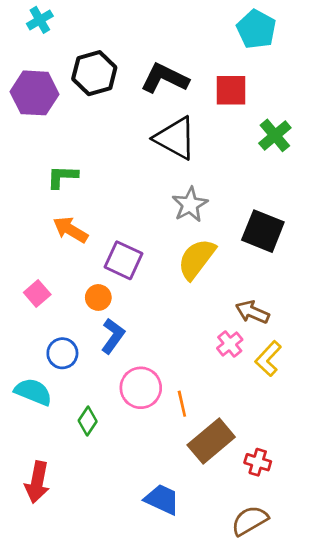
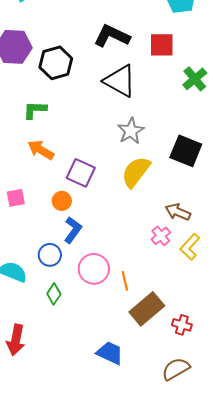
black hexagon: (94, 73) -> (56, 63), moved
pink square: (37, 294) -> (16, 198), turned 30
blue circle: (62, 353) -> (50, 255), moved

